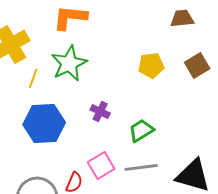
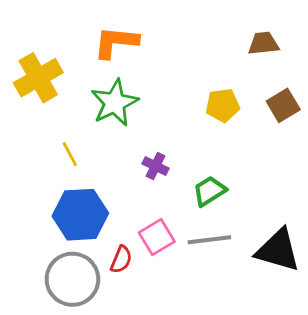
yellow line: (33, 78) -> (70, 154), moved, turned -48
blue hexagon: (44, 123) -> (80, 215), moved

